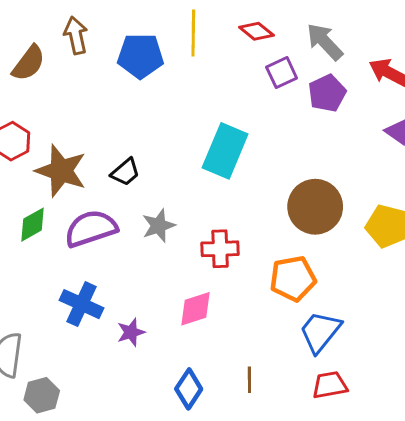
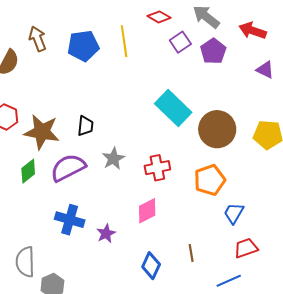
yellow line: (193, 33) -> (124, 41), moved
cyan rectangle: (225, 151) -> (173, 108), moved, turned -60
black trapezoid: (125, 172) -> (85, 126), turned -35
blue trapezoid: (320, 332) -> (234, 213), size x0.7

